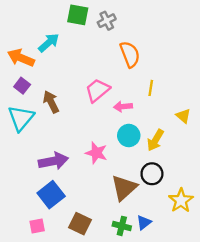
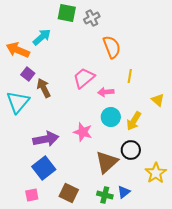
purple square: (22, 86) -> (28, 74), moved

